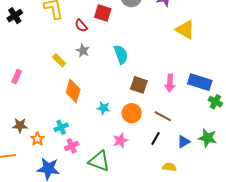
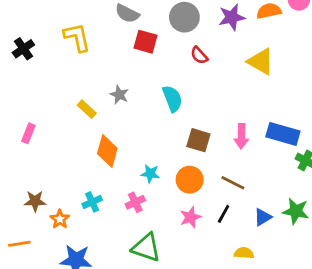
red semicircle: (81, 26) -> (199, 55), moved
pink star: (121, 140) -> (190, 217), moved
pink cross: (72, 146) -> (135, 202), moved

